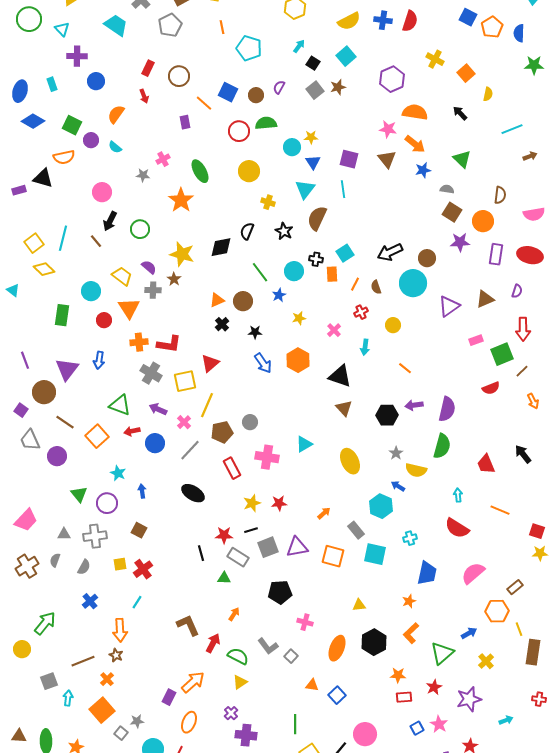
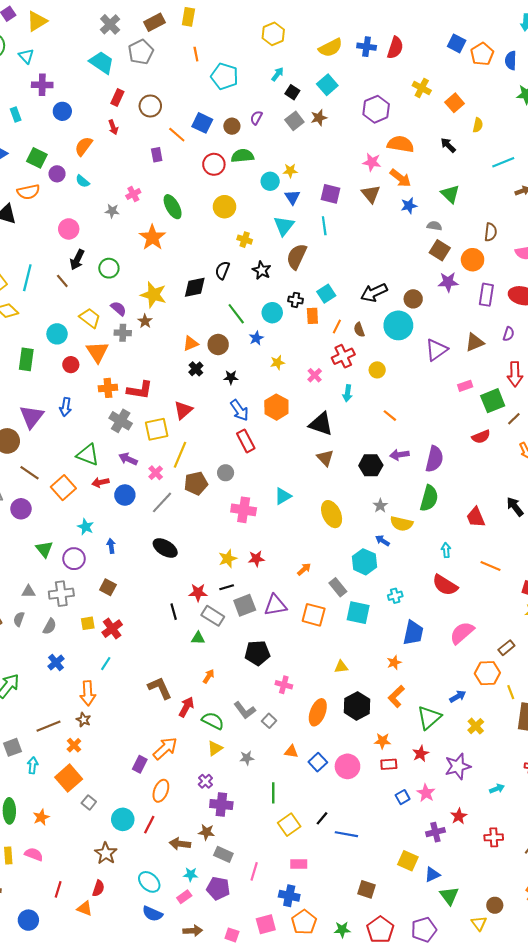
cyan trapezoid: (116, 25) -> (102, 63), moved
red cross: (361, 312) -> (343, 356), size x1.5
red rectangle: (232, 468) -> (246, 441), moved
gray star: (137, 721) -> (247, 758), moved
pink circle: (365, 734) -> (347, 766), moved

